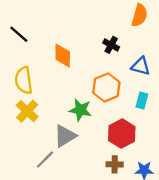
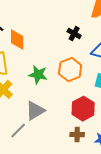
orange diamond: (63, 56) -> (17, 40), moved
green star: (80, 110) -> (38, 75), moved

